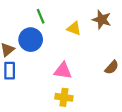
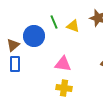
green line: (41, 16) -> (54, 22), moved

